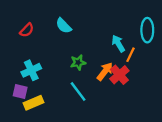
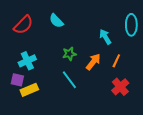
red semicircle: (27, 30) -> (23, 25), size x1.5
orange line: (131, 55) -> (116, 61), moved
red cross: (119, 75) -> (120, 87), moved

